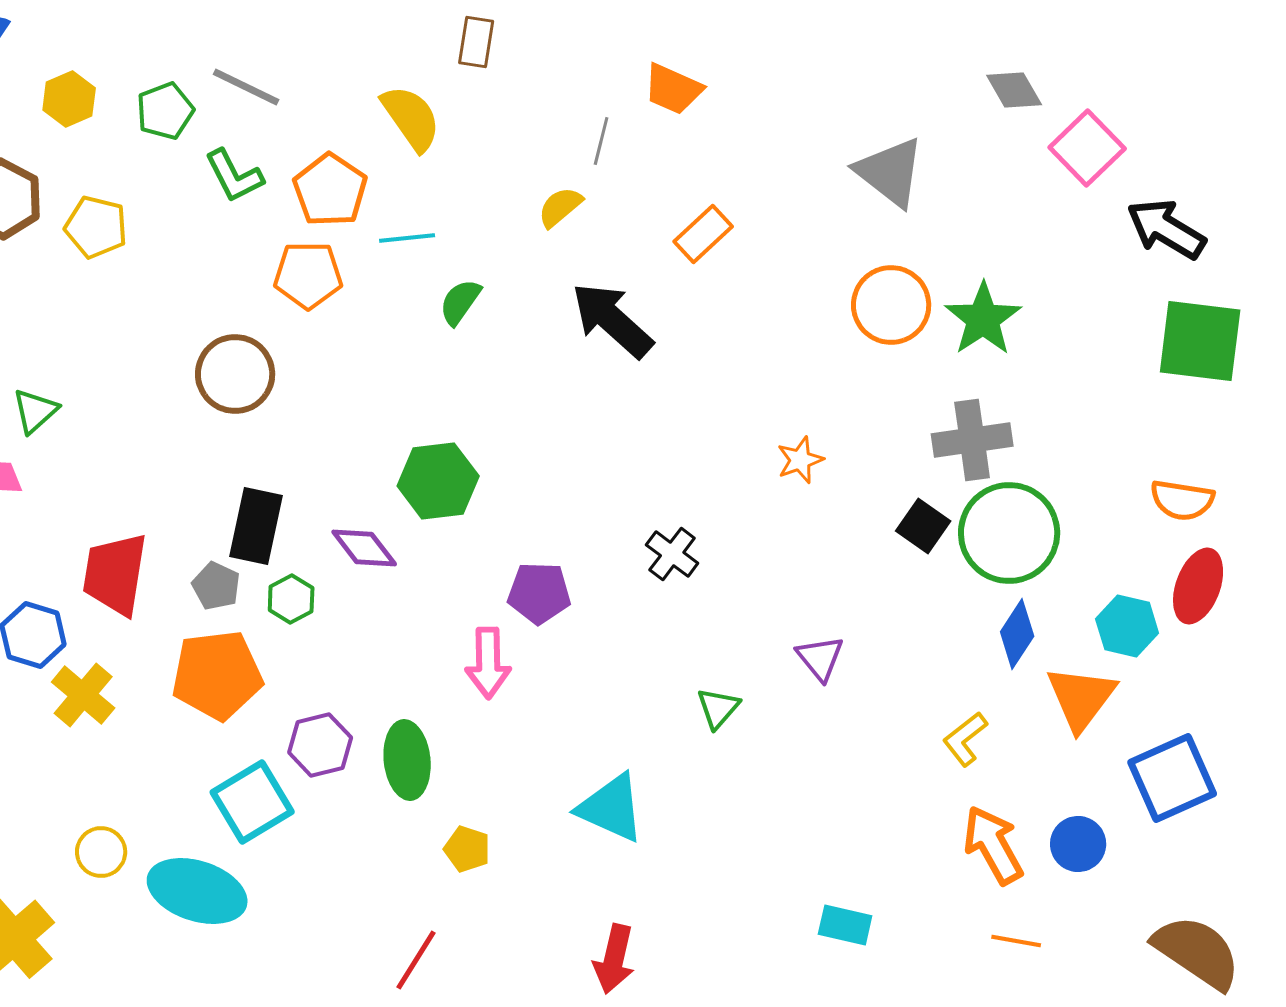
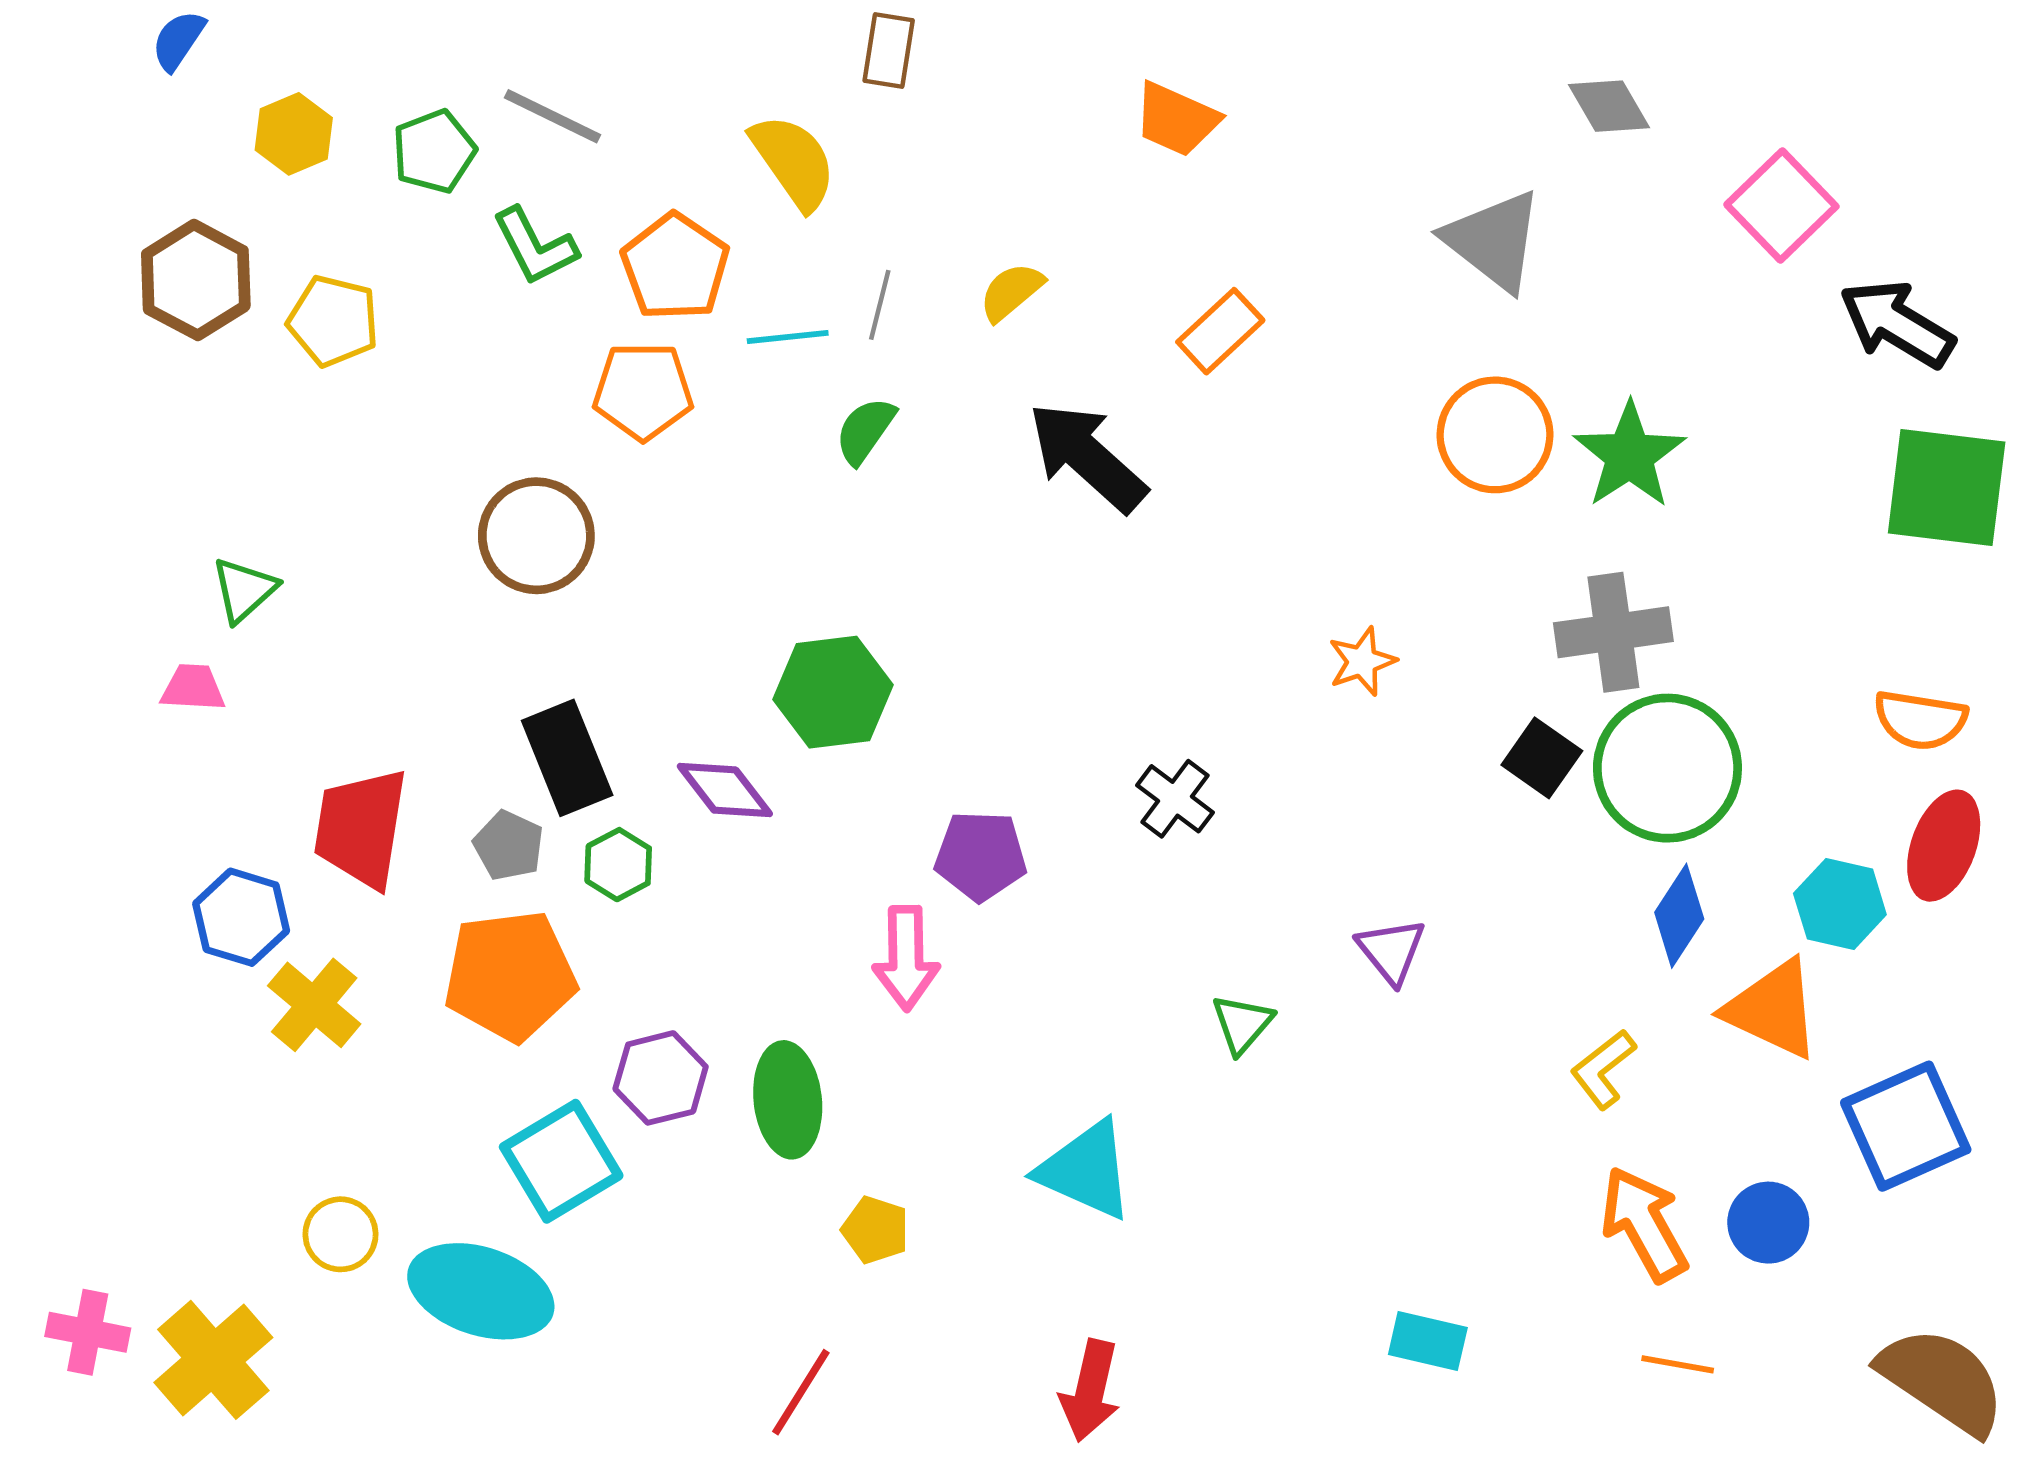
gray diamond: (1014, 90) -> (1609, 106), moved
gray line: (601, 141) -> (880, 305), moved
black rectangle: (256, 526) -> (567, 758), turned -34
orange triangle: (1081, 698) -> (1773, 1009), turned -42

